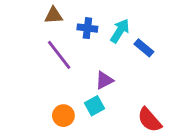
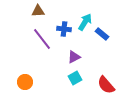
blue cross: (87, 28) -> (64, 29), moved
cyan square: (94, 106) -> (75, 78), moved
orange circle: (63, 116) -> (25, 82), moved

